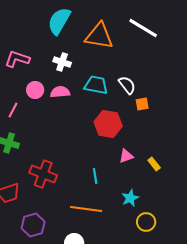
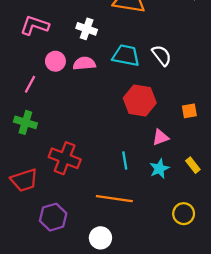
orange square: (142, 104) -> (189, 111), moved
yellow rectangle: (154, 164) -> (193, 165), moved
cyan star: (130, 198) -> (159, 169), moved

